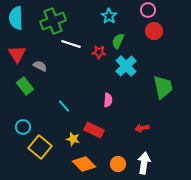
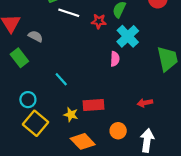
pink semicircle: (108, 100) -> (115, 59), moved
cyan circle: (23, 127) -> (28, 100), moved
red rectangle: (94, 130) -> (93, 105), turned -30
orange circle: (118, 164) -> (118, 131), moved

